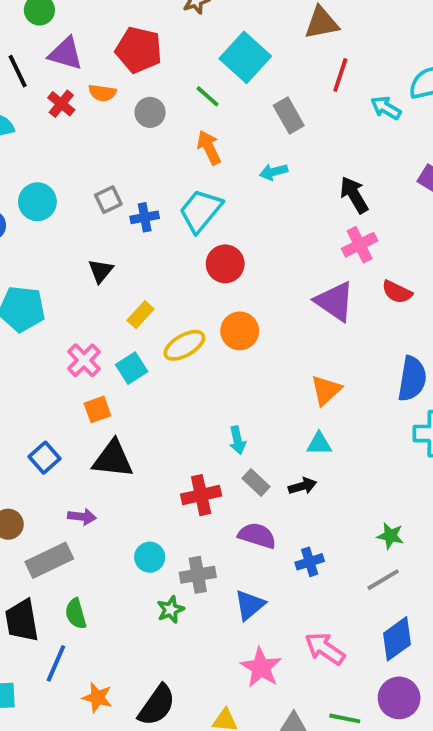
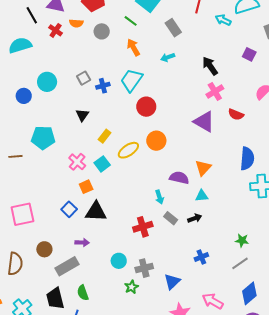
blue square: (45, 458) -> (69, 209), moved
purple semicircle: (257, 536) -> (179, 178), moved

